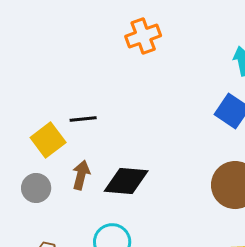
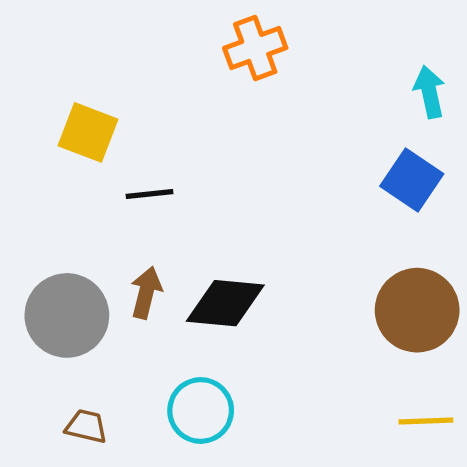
yellow square: (48, 140) -> (88, 132), moved, turned -32
gray circle: (36, 188) -> (67, 315), size x1.6

